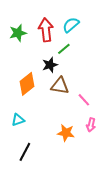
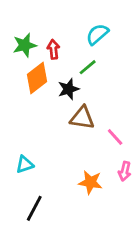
red arrow: (46, 30) -> (53, 49), moved, size x0.6
orange diamond: (27, 84) -> (37, 78), moved

